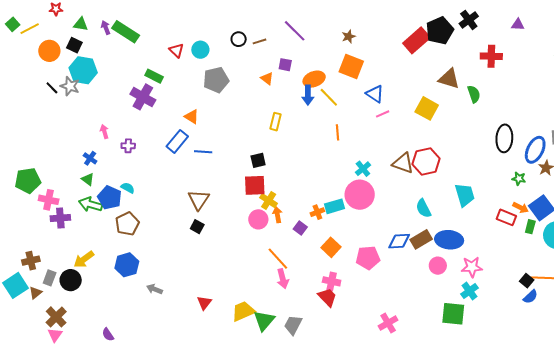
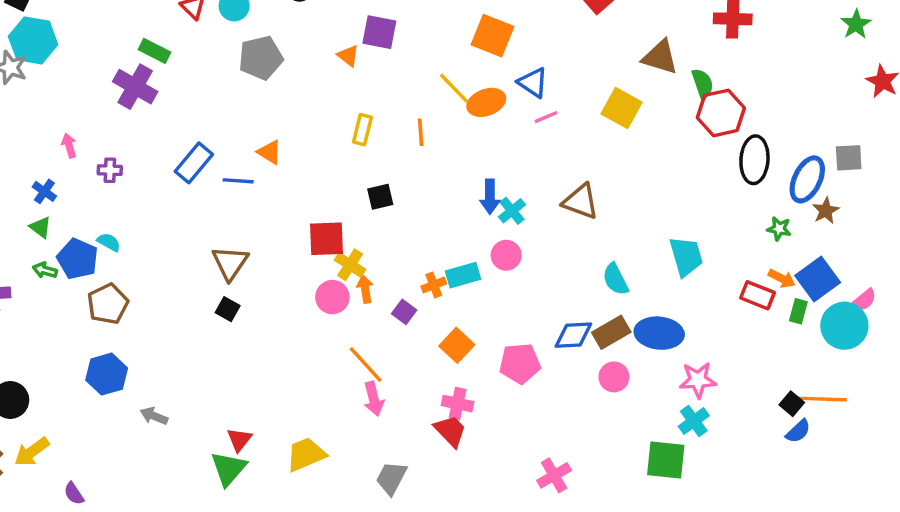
purple square: (285, 65) -> (379, 32), size x1.5
orange ellipse: (314, 79) -> (486, 102), moved
blue arrow: (308, 95) -> (490, 197), moved
orange triangle: (192, 117) -> (270, 152), moved
orange line: (337, 132) -> (421, 132), moved
black square: (258, 160) -> (380, 197), moved
red hexagon: (426, 161) -> (721, 113), moved
pink circle: (360, 195) -> (506, 255), size x0.6
green arrow: (91, 204) -> (45, 270), size x0.6
yellow arrow: (84, 259) -> (32, 452), moved
pink circle: (438, 266) -> (614, 377), moved
green triangle: (264, 320) -> (229, 469), moved

